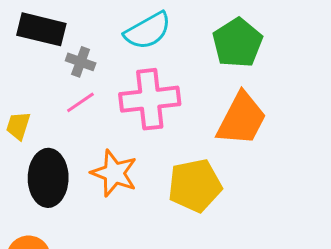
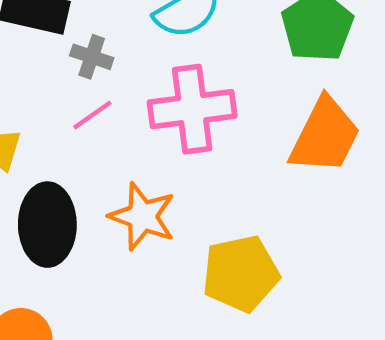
yellow pentagon: (195, 186) -> (241, 274), moved

